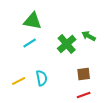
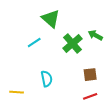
green triangle: (33, 21) -> (51, 19), moved, turned 30
yellow line: (19, 81) -> (17, 92), moved, turned 32

